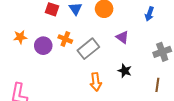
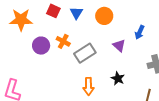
blue arrow: (149, 14) -> (140, 32), moved
orange star: (20, 37) -> (21, 20), moved, size x1.6

